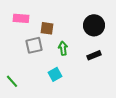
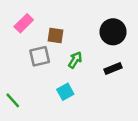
pink rectangle: (21, 18) -> (24, 23), turned -49
green arrow: (63, 48) -> (75, 60), turned 40

